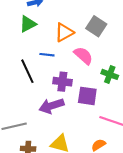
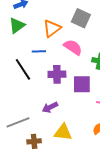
purple arrow: (51, 106) -> (50, 107), moved, size x0.7

